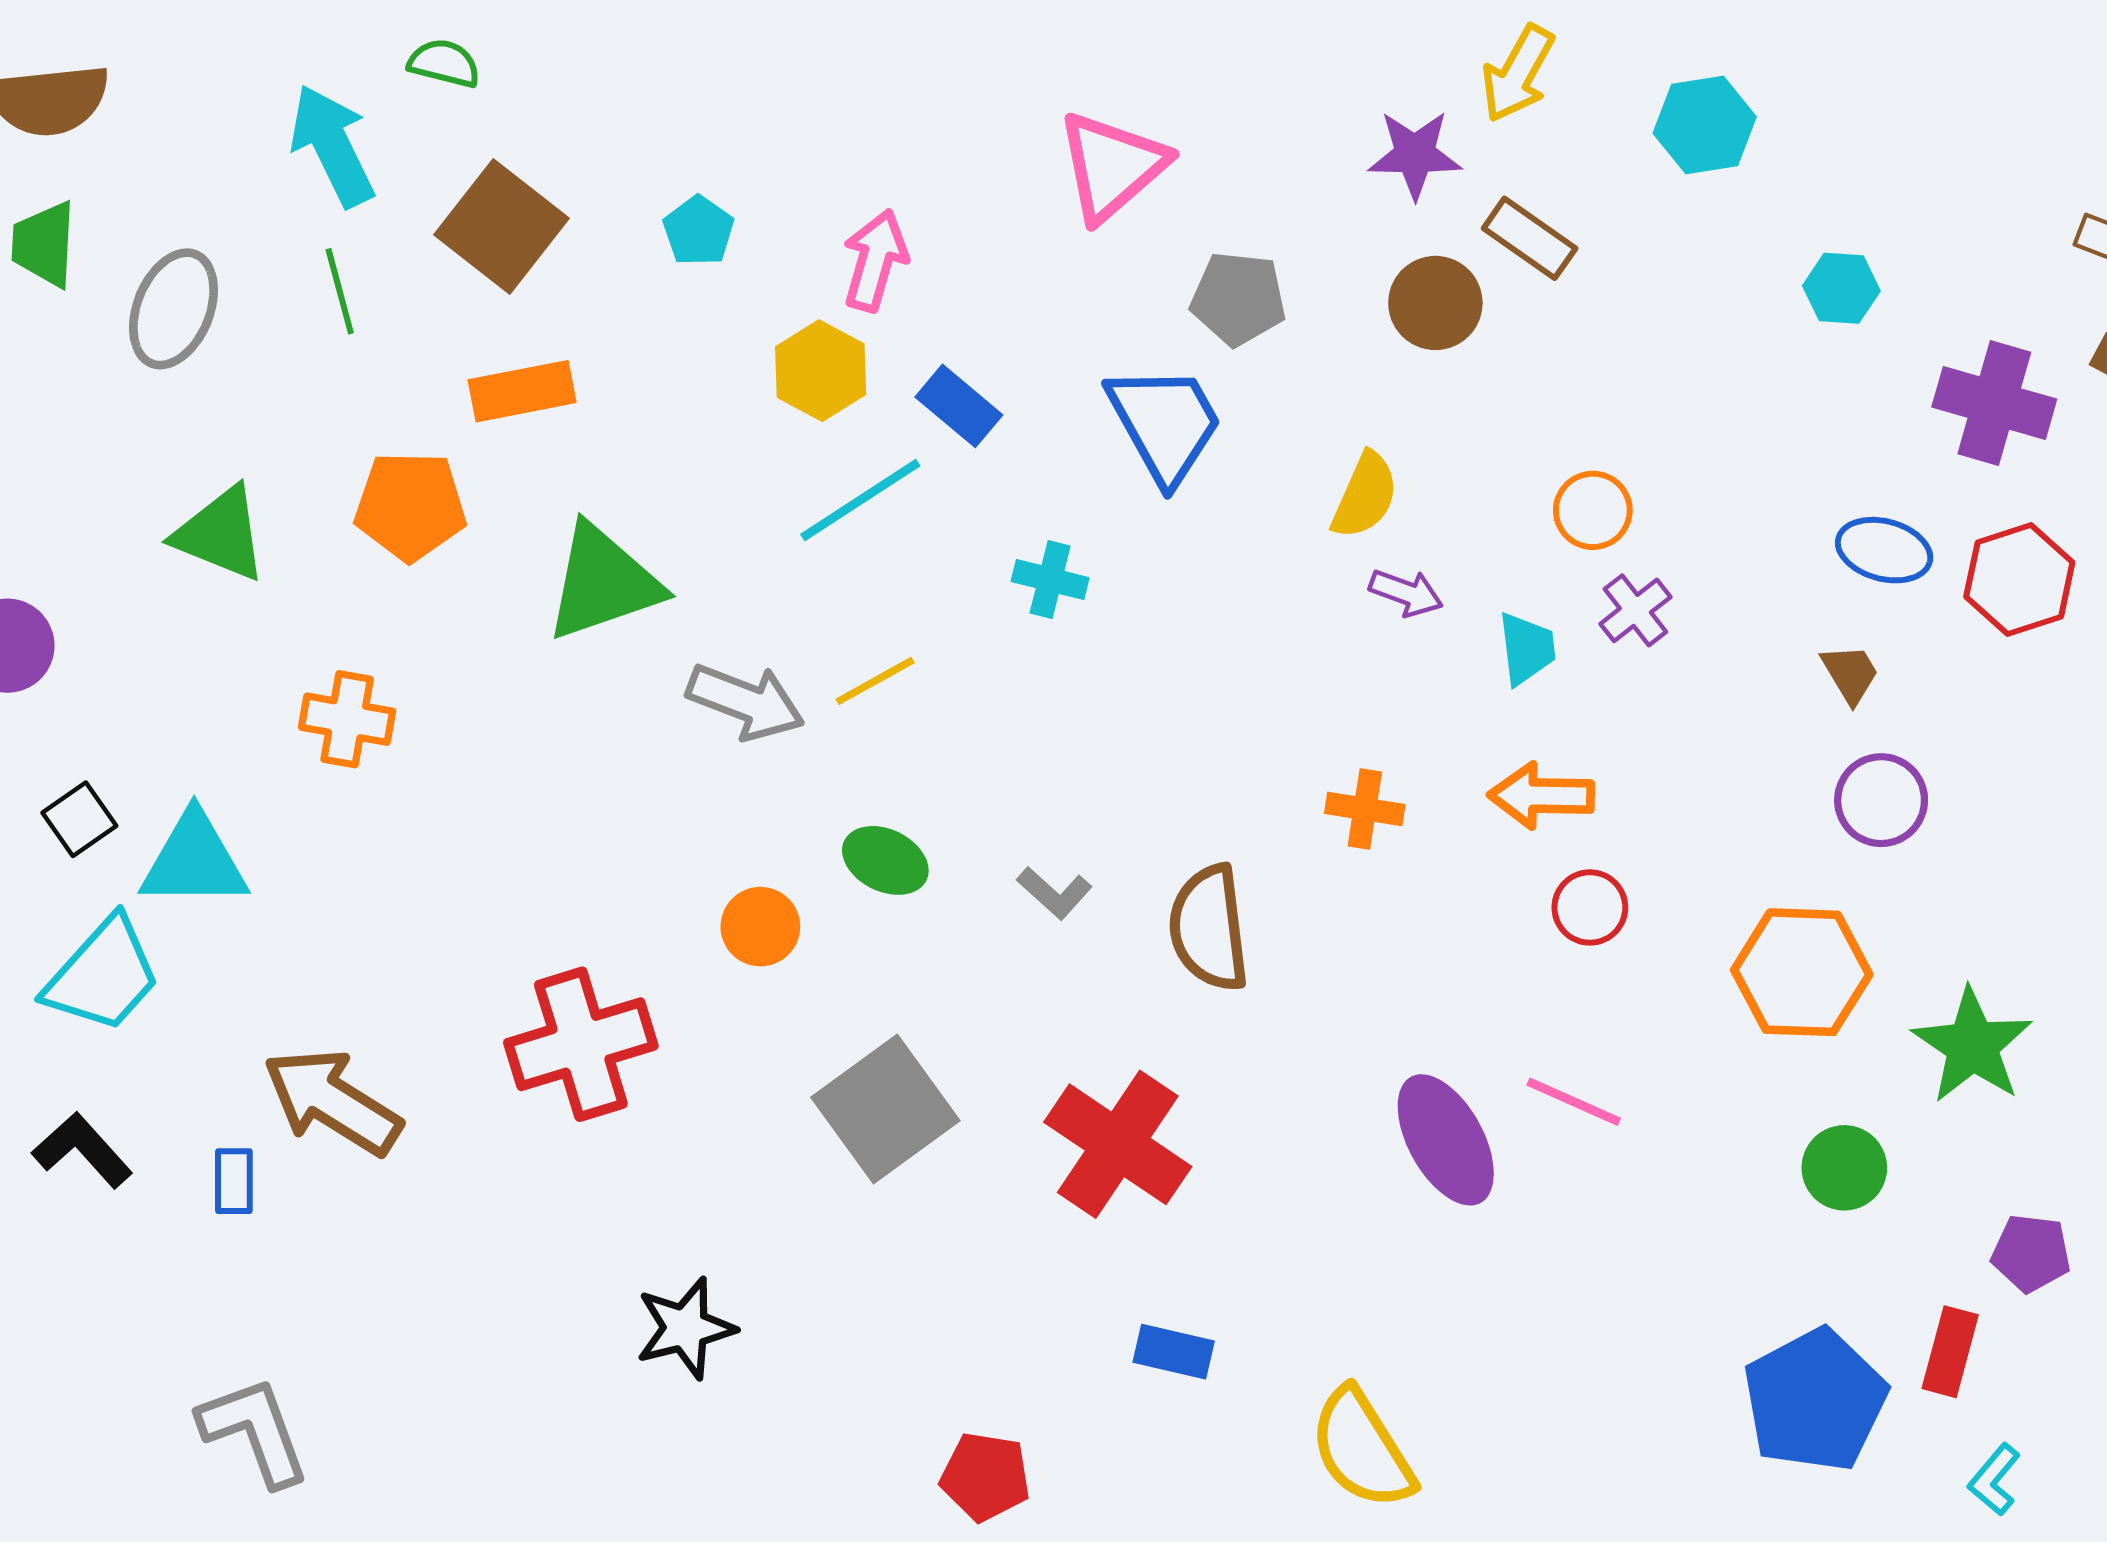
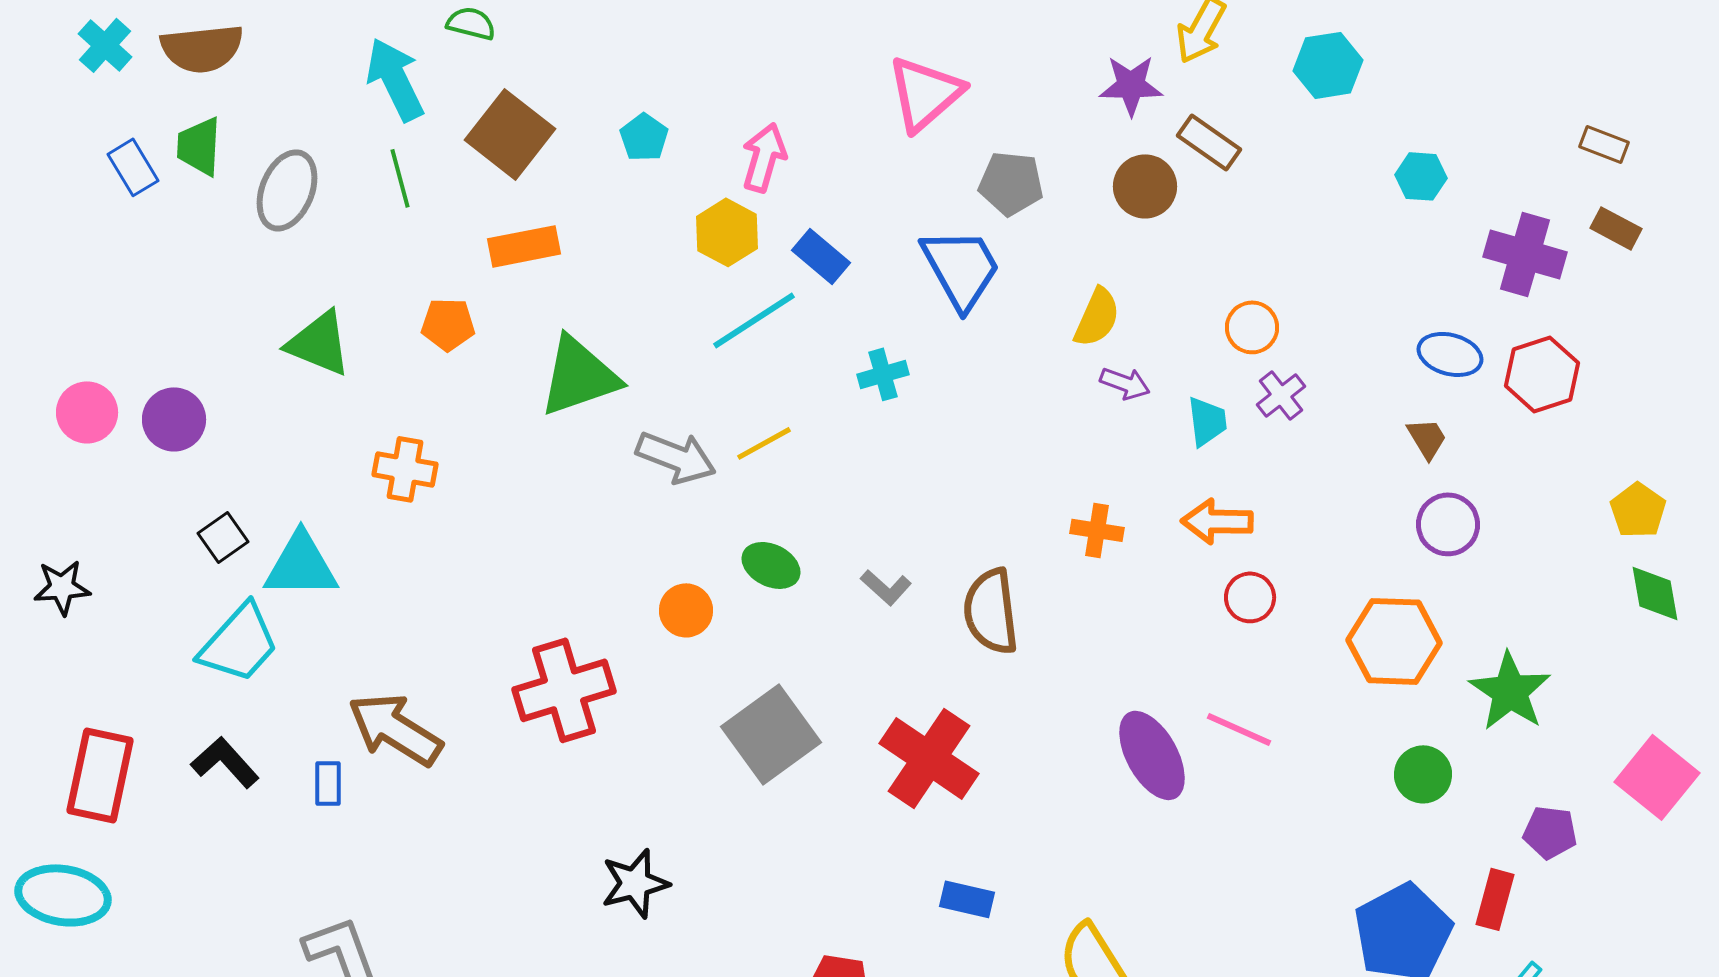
orange pentagon: (410, 506) -> (448, 324), size x0.7
cyan cross: (1050, 580) -> (883, 374), turned -30

